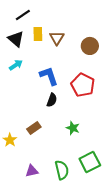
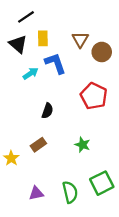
brown triangle: (57, 38) -> (80, 40), moved
cyan arrow: (16, 65) -> (31, 73), moved
blue L-shape: (49, 76) -> (55, 63), moved
black semicircle: (52, 100) -> (47, 111), moved

